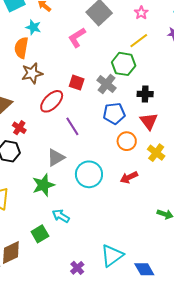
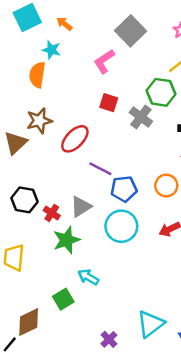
brown star: (32, 73) -> (39, 121), moved
red square: (77, 83) -> (109, 103), moved
blue pentagon: (114, 114) -> (124, 189), moved
purple line: (72, 126) -> (100, 169), turned -30
red cross: (19, 128) -> (52, 213), moved

